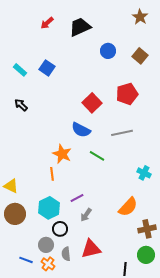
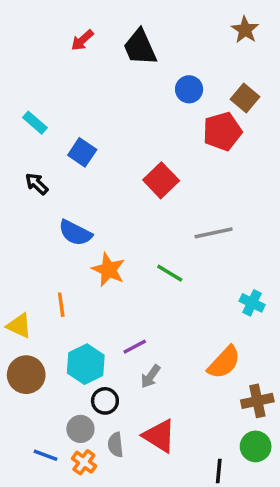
black trapezoid: (80, 27) -> (140, 47), turned -90
blue square: (47, 68) -> (82, 152), moved
red pentagon: (127, 94) -> (222, 131), moved
blue semicircle: (81, 130) -> (75, 233), moved
orange line: (52, 174) -> (61, 305), moved
red triangle: (91, 249) -> (159, 436), turned 45

